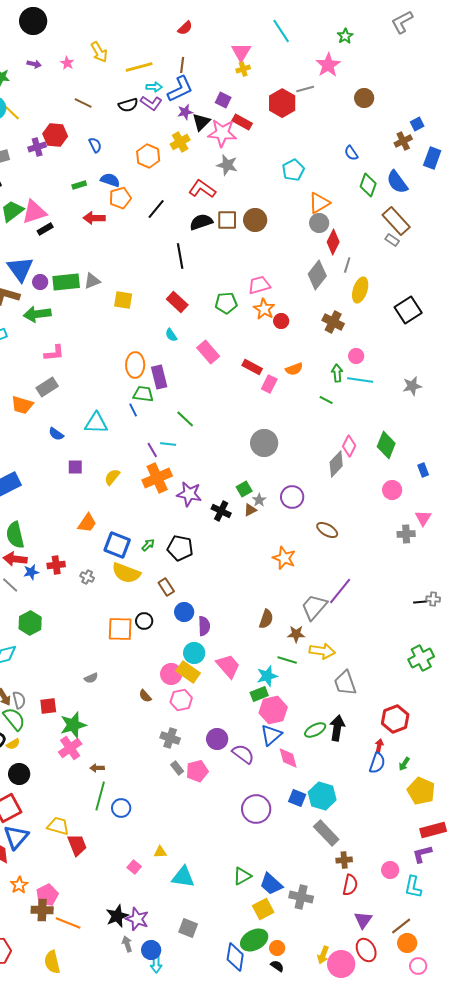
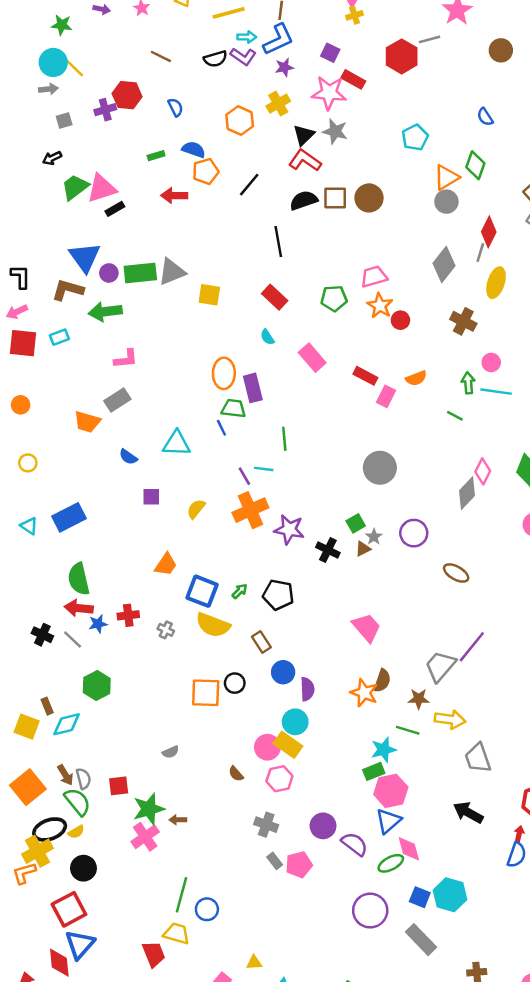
black triangle: (201, 122) -> (304, 135), moved
green diamond: (368, 185) -> (475, 165), moved
red diamond: (333, 242) -> (489, 232), moved
gray triangle: (92, 281) -> (172, 272), size x1.4
green line: (185, 419) -> (284, 439), turned 42
orange star: (284, 558) -> (364, 693), moved
pink trapezoid: (228, 666) -> (367, 627), moved
black arrow: (337, 728) -> (468, 813), turned -70
green ellipse: (315, 730) -> (391, 863), moved
brown arrow: (97, 768) -> (178, 820), moved
yellow trapezoid: (58, 826) -> (177, 934), moved
gray rectangle: (326, 833) -> (421, 940), moved

